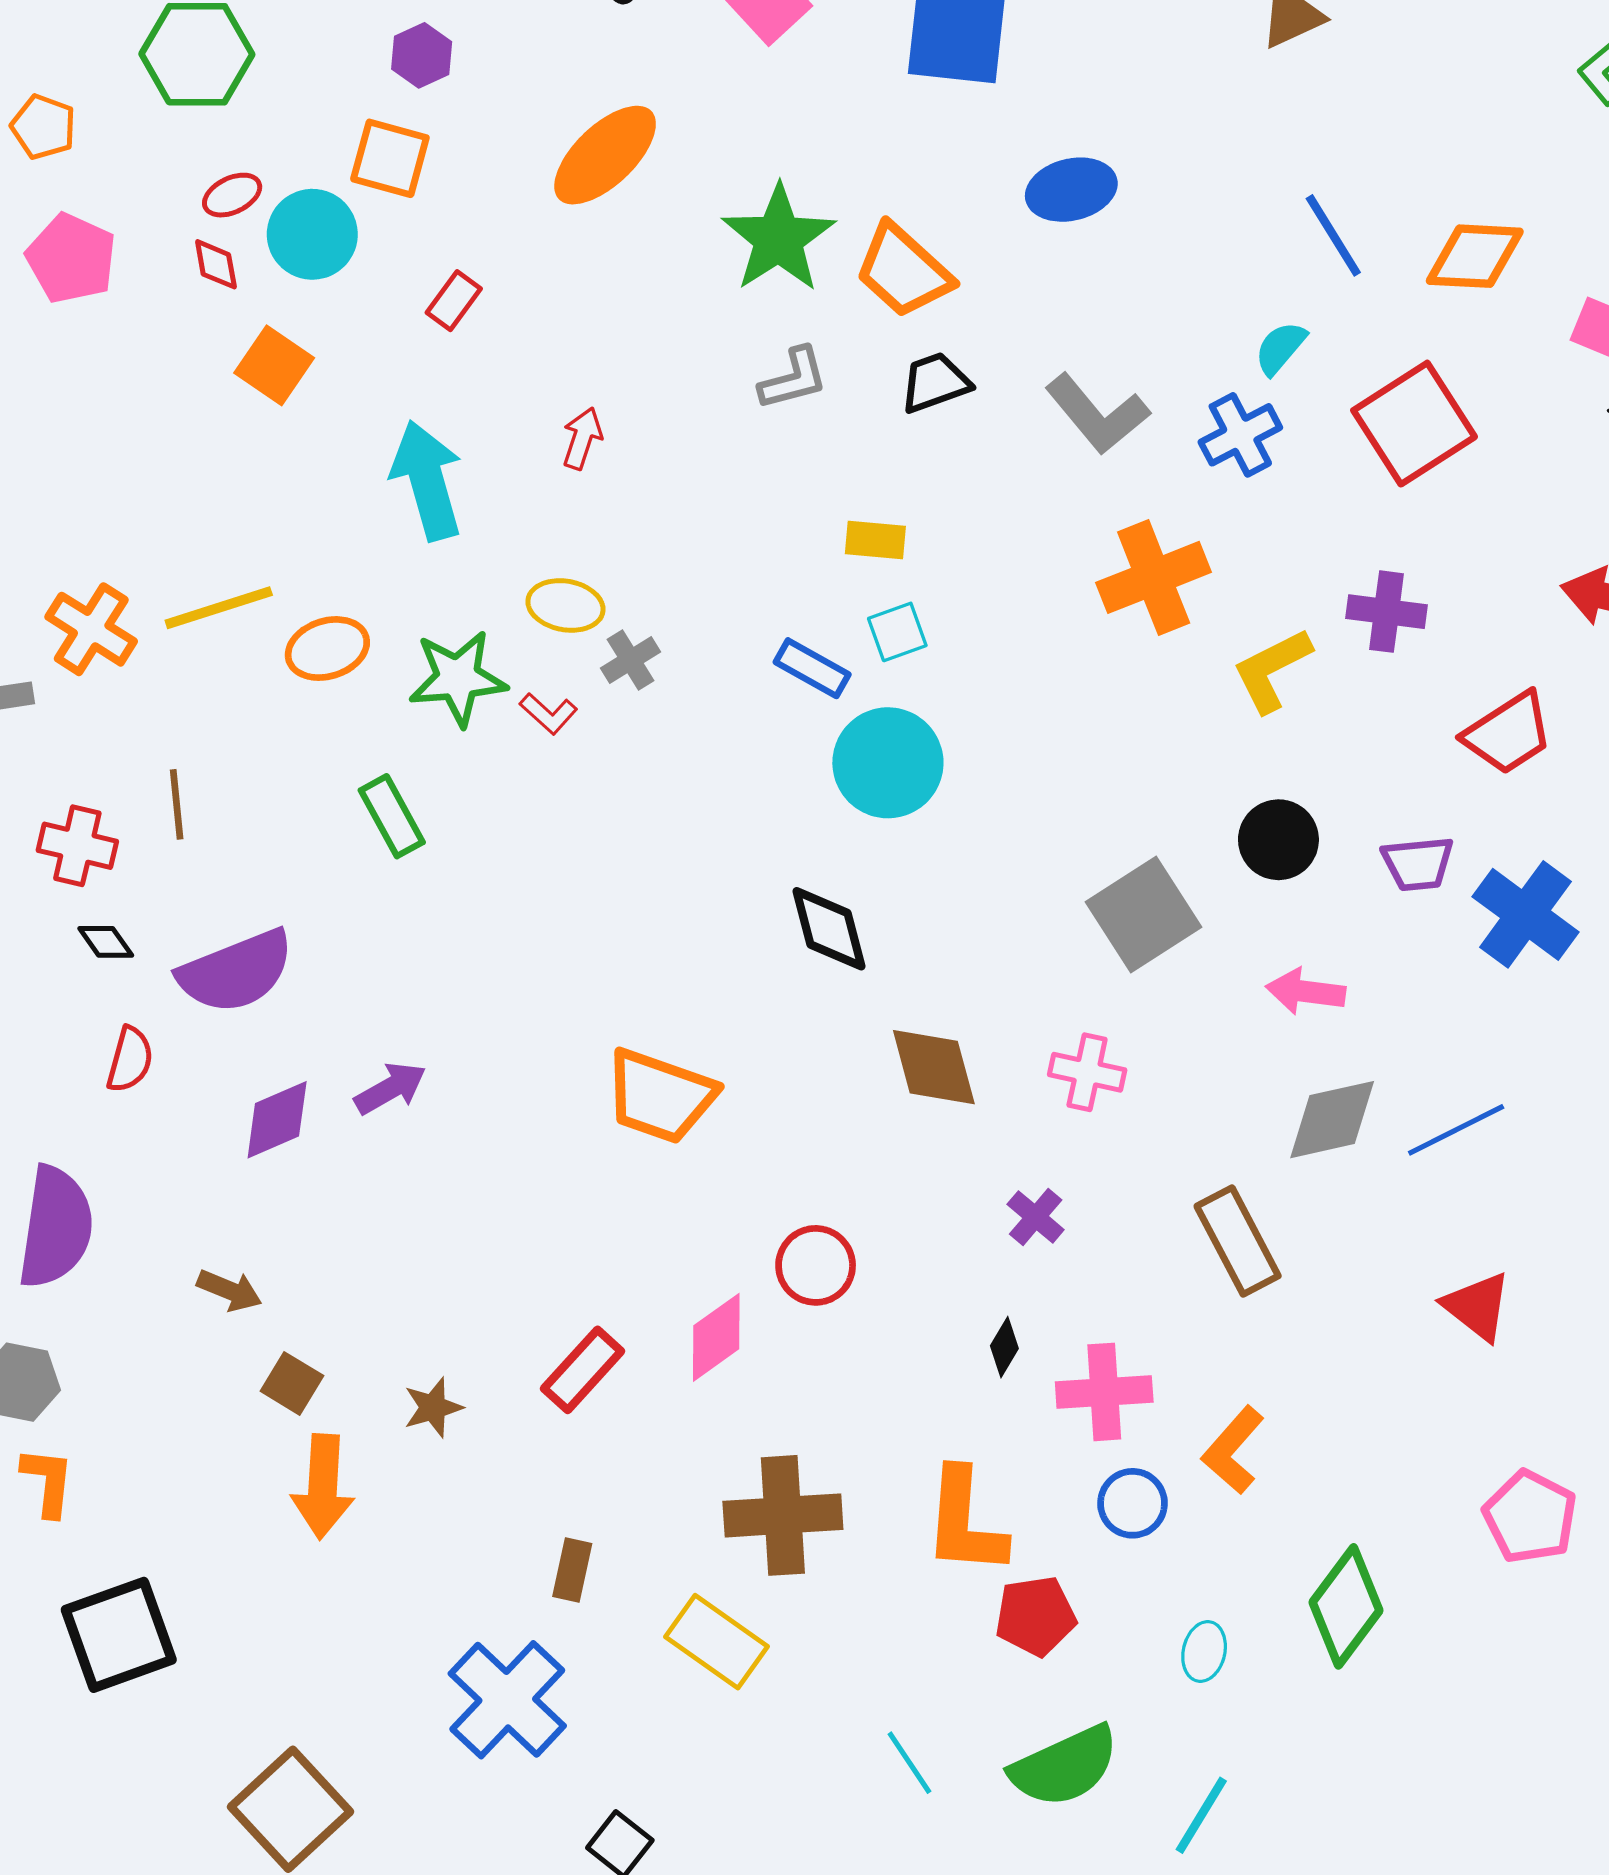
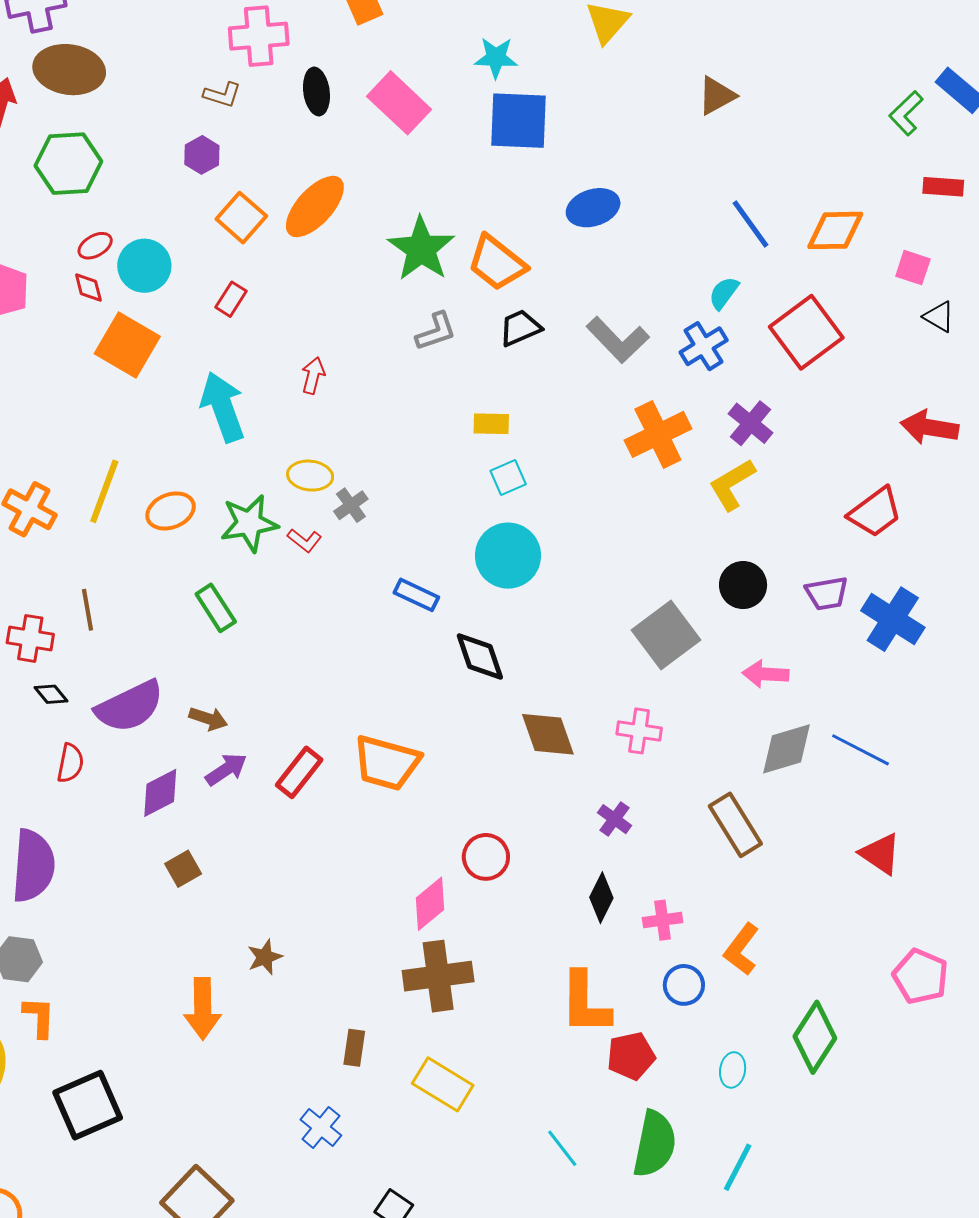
orange square: (390, 158) -> (241, 218), moved, turned 30
orange square: (274, 365) -> (127, 345), size x1.4
yellow line: (219, 608) -> (104, 491), turned -48
purple cross: (1386, 612) -> (751, 423), moved, turned 36
blue rectangle: (812, 668) -> (416, 595), moved
blue line: (1456, 1130) -> (860, 750), turned 58
brown arrow: (230, 1290) -> (208, 719), moved
black diamond: (1004, 1347) -> (601, 898), size x1.4
red rectangle: (583, 1370) -> (299, 772), moved
brown square: (292, 1383) -> (183, 869), moved, turned 33
pink cross: (1104, 1392) -> (663, 920), size x0.7
brown cross: (783, 1515) -> (438, 976), moved
blue cross: (507, 1700) -> (321, 1128), size x0.6
green semicircle: (1065, 1766) -> (655, 1144), turned -50

